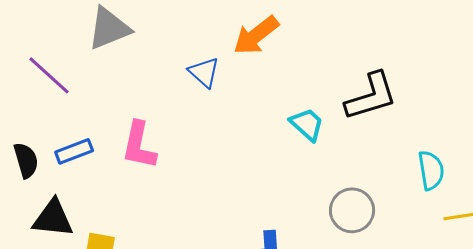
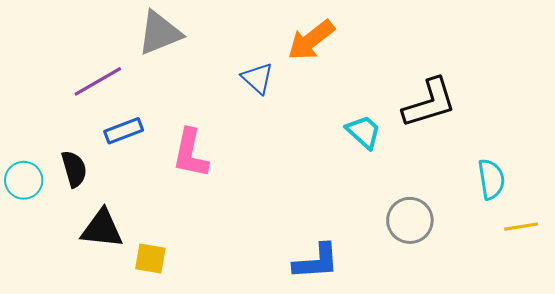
purple line: (49, 75) -> (98, 81), turned -72
blue rectangle: (74, 151) -> (124, 131), moved

